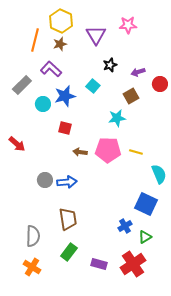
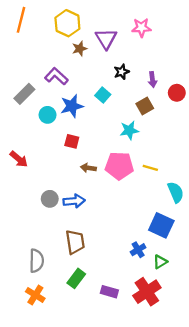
orange line: (35, 40) -> (21, 20), moved
brown star: (60, 44) -> (80, 49), moved
purple arrow: (138, 72) -> (152, 80), turned -80

